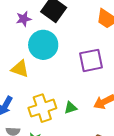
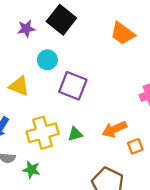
cyan circle: (43, 45) -> (47, 60), size x0.6
purple square: (91, 60) -> (73, 86), moved, turned 30

